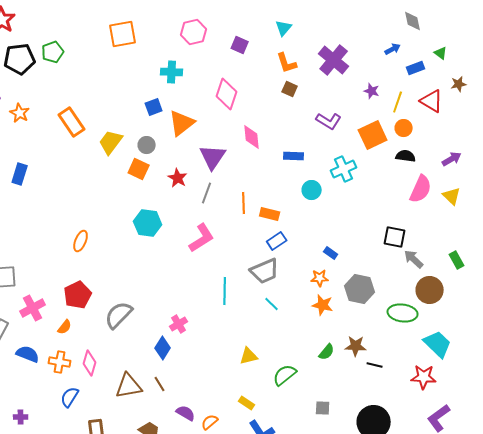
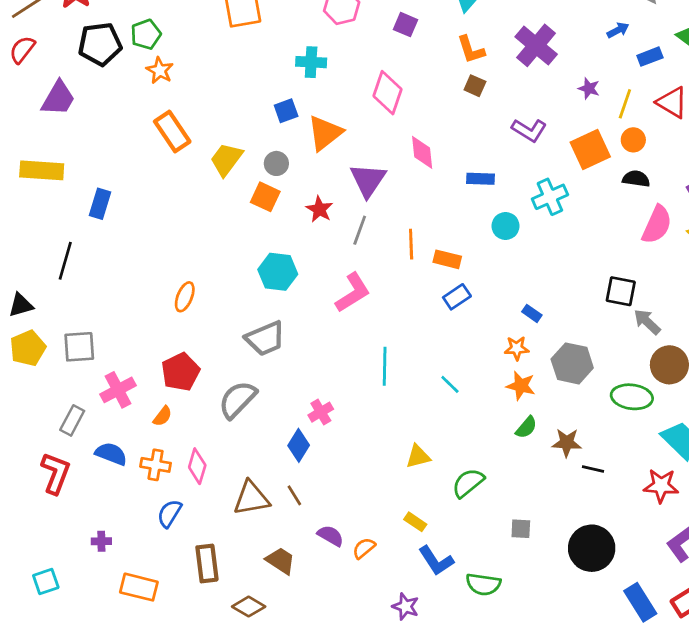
orange star: (20, 113) -> (160, 70), moved
gray trapezoid: (265, 271) -> (265, 338), moved
green semicircle: (327, 352) -> (526, 427), moved

